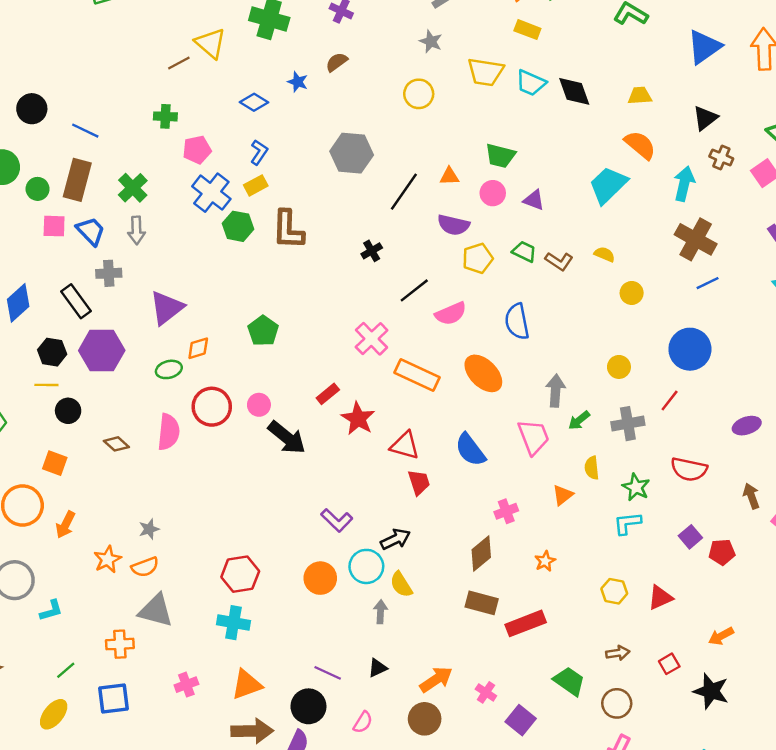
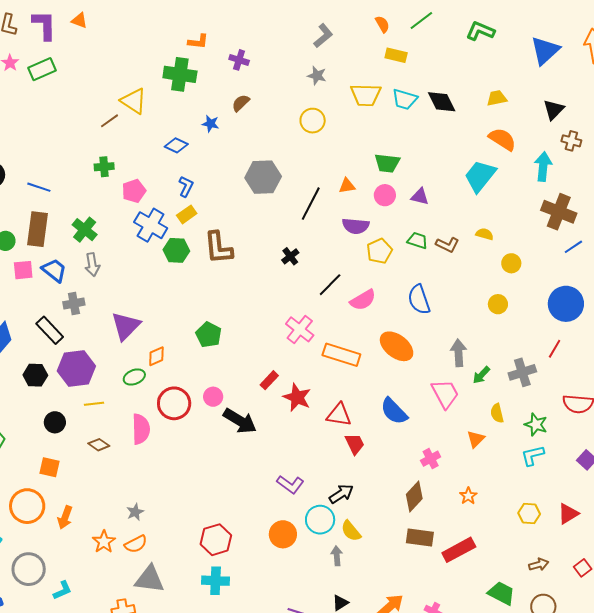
yellow circle: (619, 367) -> (498, 304), moved
yellow line: (46, 385) -> (94, 404), moved

